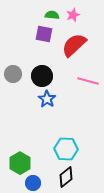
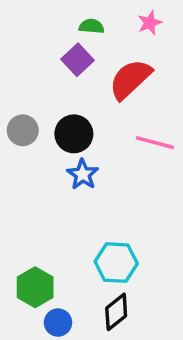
pink star: (73, 15) -> (150, 23), moved
purple square: (44, 34) -> (77, 60), turned 36

